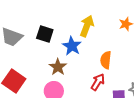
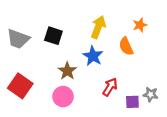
blue star: (72, 46) -> (93, 56), moved
orange semicircle: (106, 60) -> (126, 46), moved, turned -30

